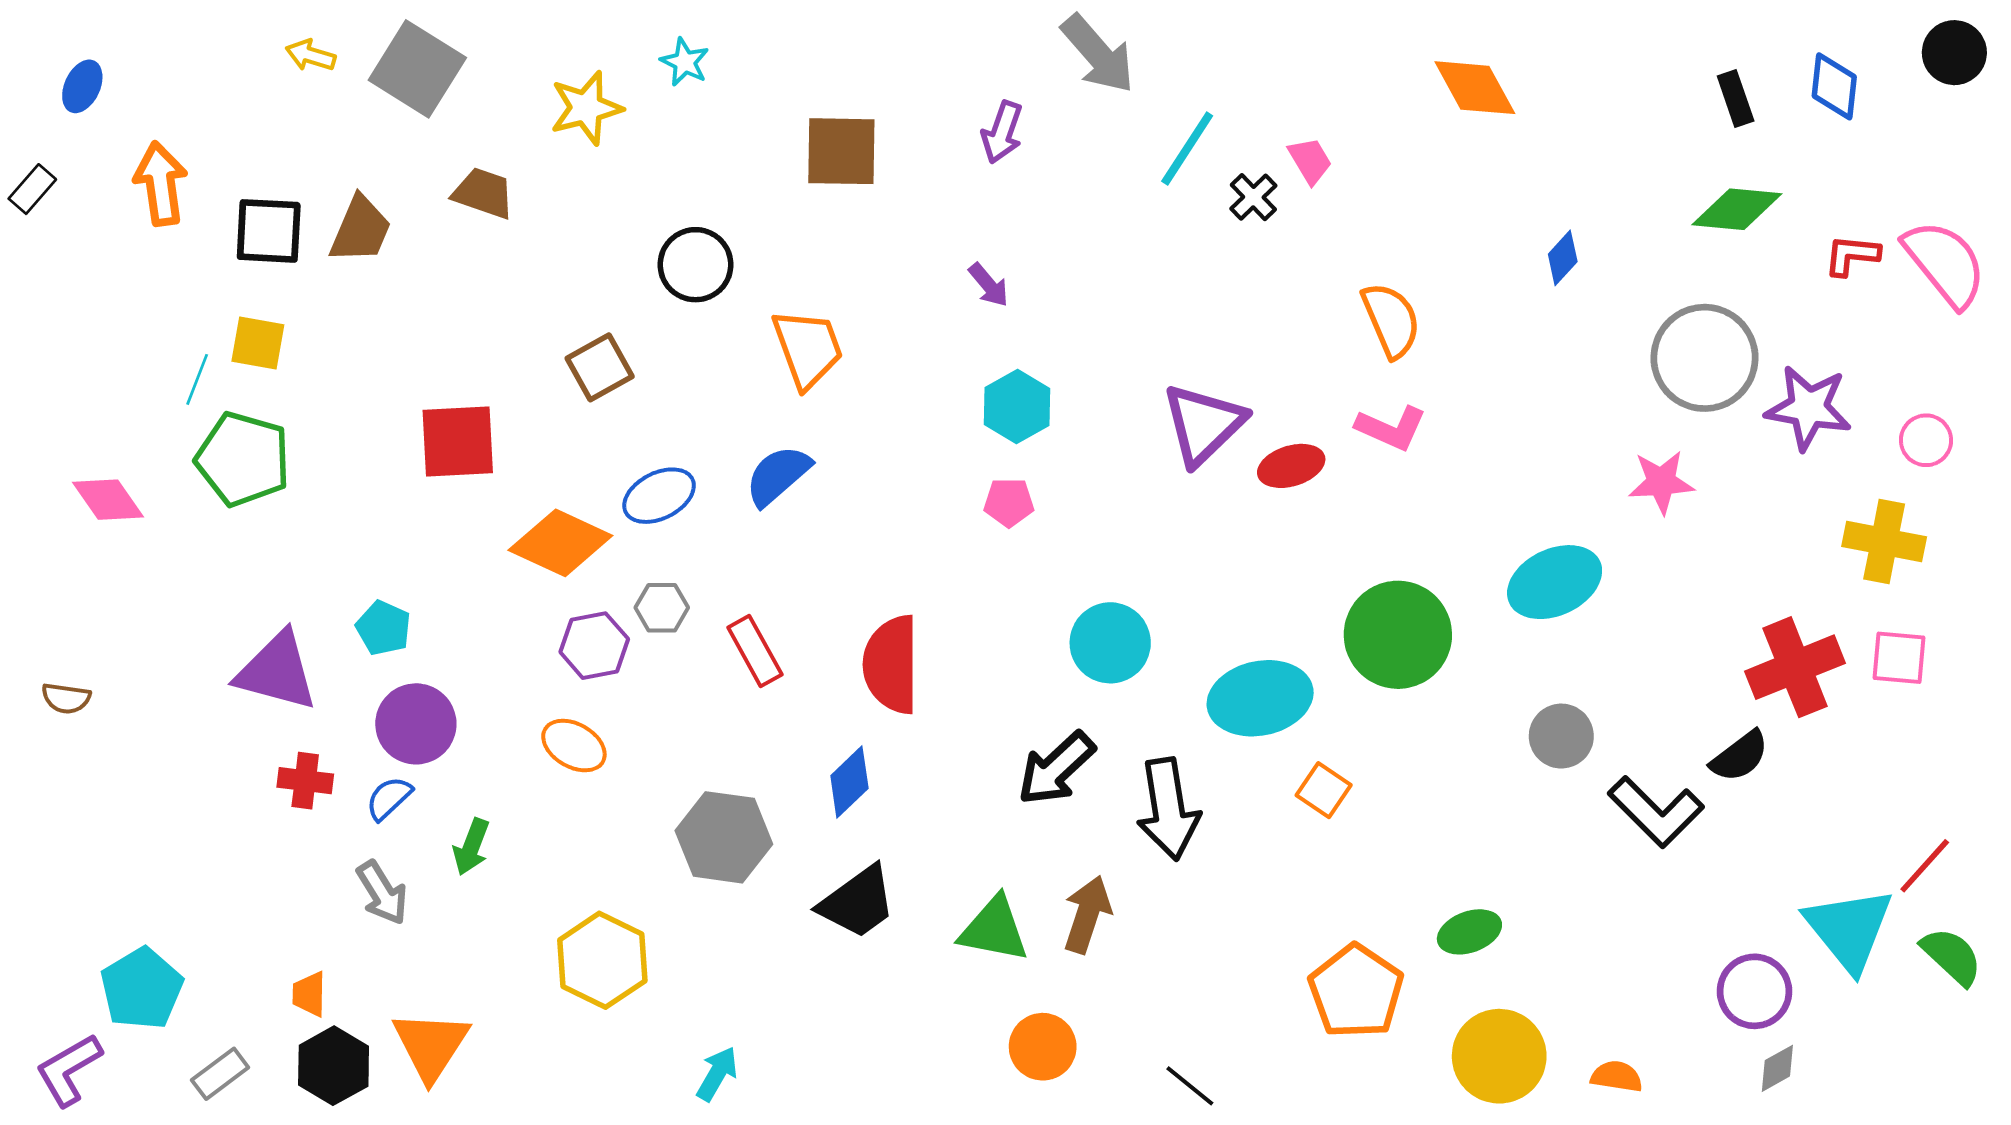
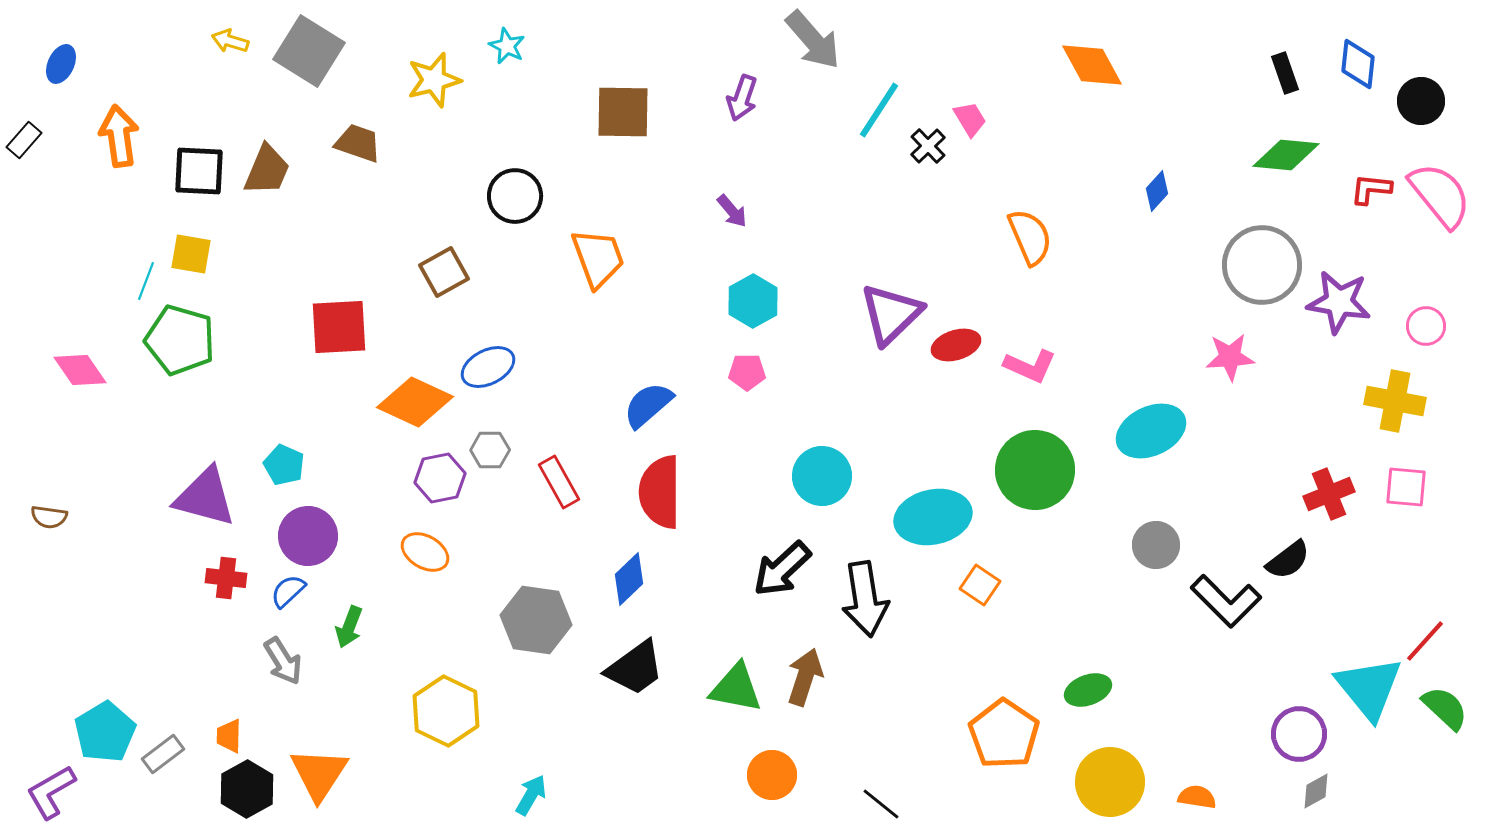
black circle: (1954, 53) -> (1421, 101), moved
pink L-shape: (1391, 428) -> (1030, 366), moved
blue semicircle: (778, 475) -> (648, 405), moved
red cross: (1795, 667) -> (1329, 494), size x0.7
gray rectangle: (220, 1074) -> (163, 754), moved

